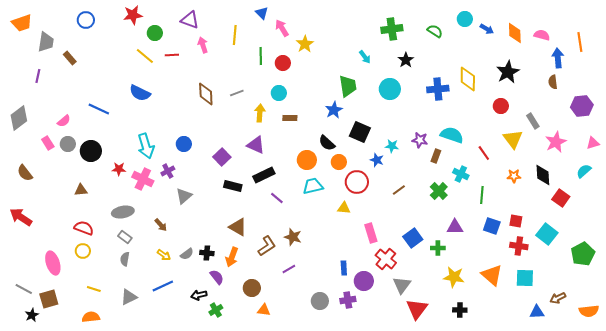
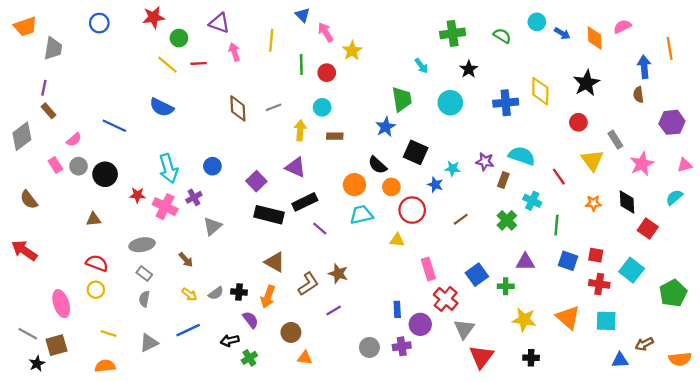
pink semicircle: (542, 35) -> (622, 26), moved, turned -42
brown rectangle: (70, 58) -> (48, 111), moved
black rectangle: (233, 186) -> (269, 215), size x1.4

